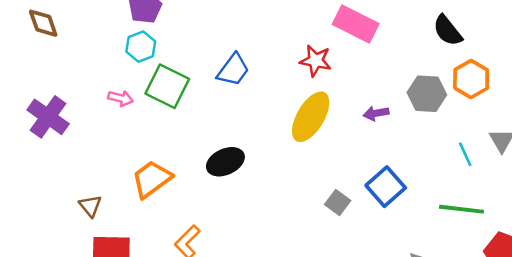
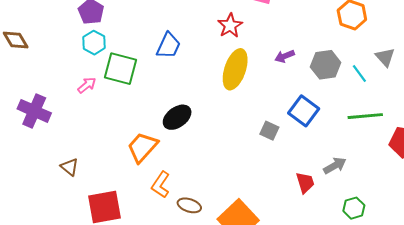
red star: (316, 61) -> (230, 26), turned -30
gray hexagon: (427, 94) -> (326, 65), moved
pink arrow: (121, 98) -> (87, 85), turned -42
orange trapezoid: (152, 179) -> (142, 147), moved
brown triangle: (90, 206) -> (70, 167), moved

